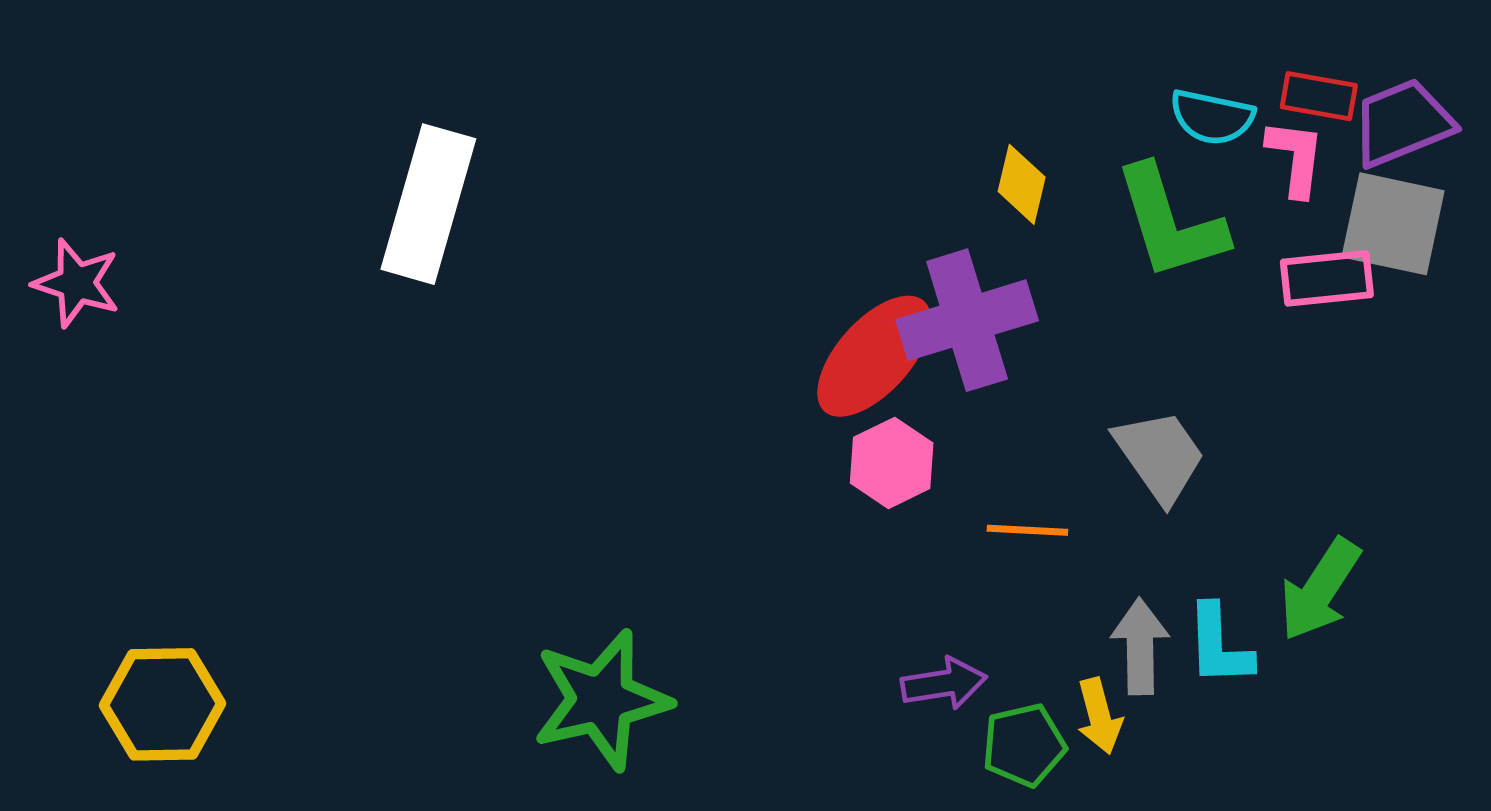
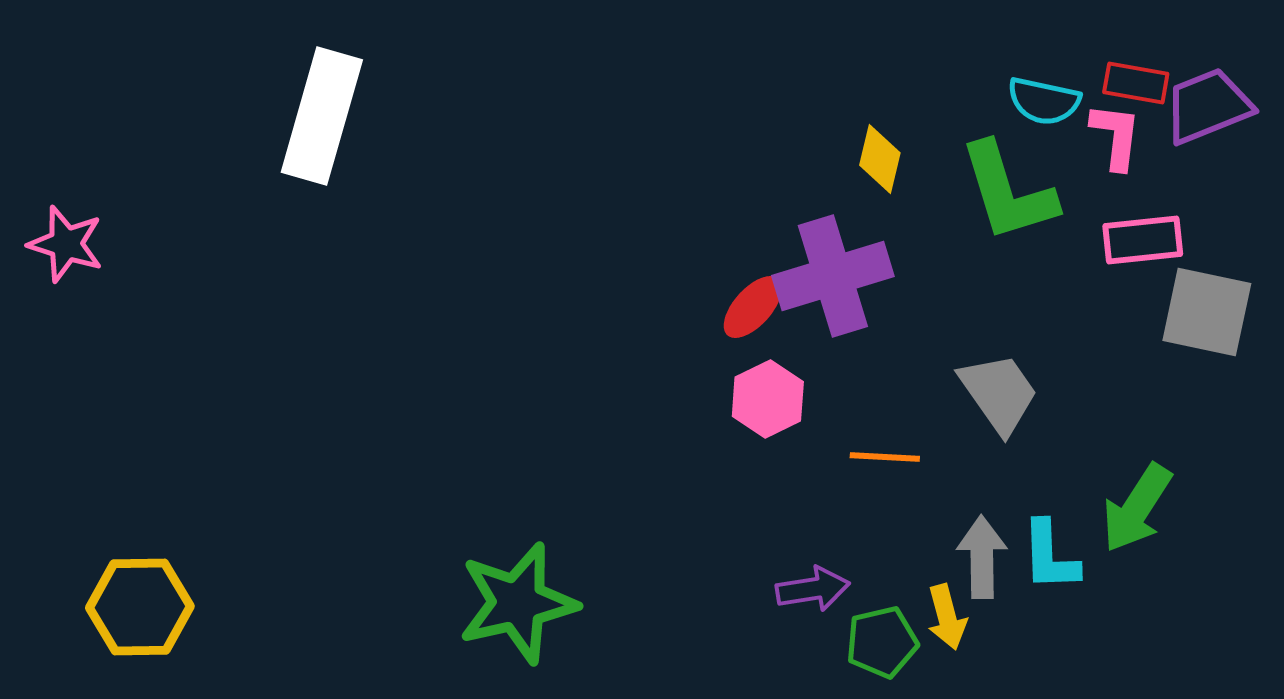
white rectangle: (428, 204) -> (322, 116), moved
gray square: (1393, 224) -> (1207, 312), moved
red ellipse: (874, 356) -> (753, 307), size x0.6

